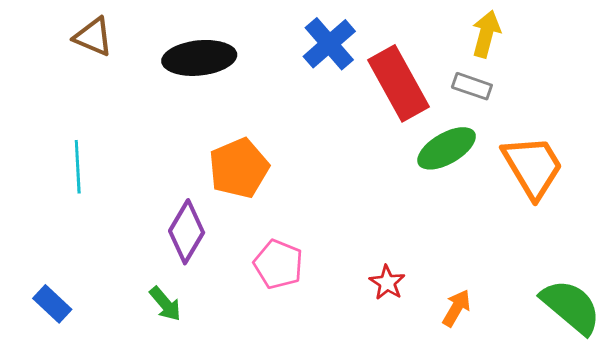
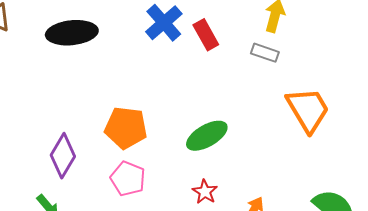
red rectangle: (398, 83) -> (206, 35), moved, size x0.6
green ellipse: (447, 148) -> (207, 136), moved
orange pentagon: (239, 168) -> (126, 128), moved, turned 30

